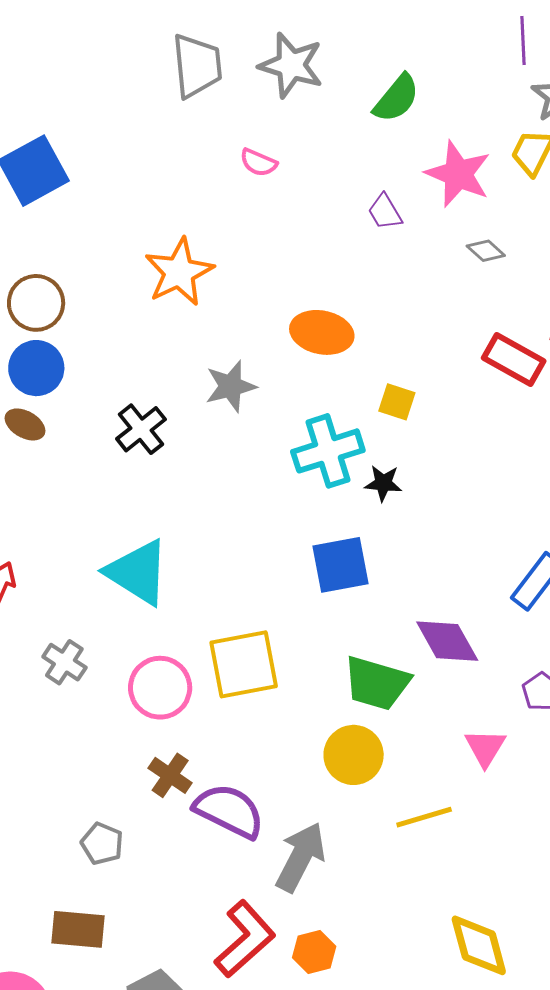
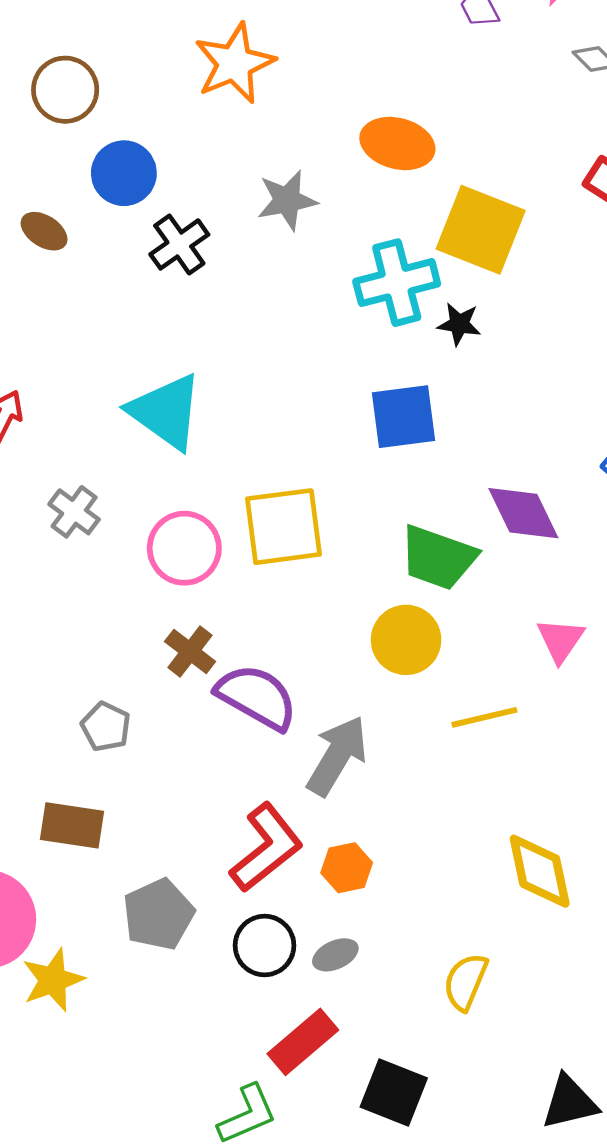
blue circle: (36, 368) -> (124, 173), moved
yellow square: (397, 402) -> (481, 230), size x2.0

